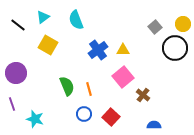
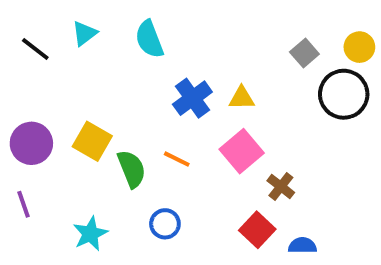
yellow square: (48, 45) -> (92, 141), moved
orange line: (89, 89) -> (177, 159), moved, turned -48
red square: (111, 117) -> (257, 230), moved
cyan star: (35, 119) -> (90, 234), moved, turned 30

